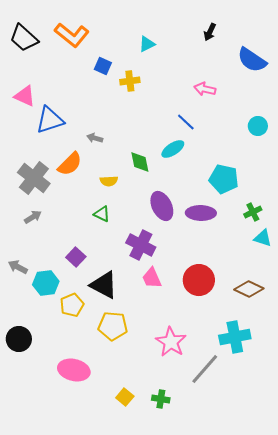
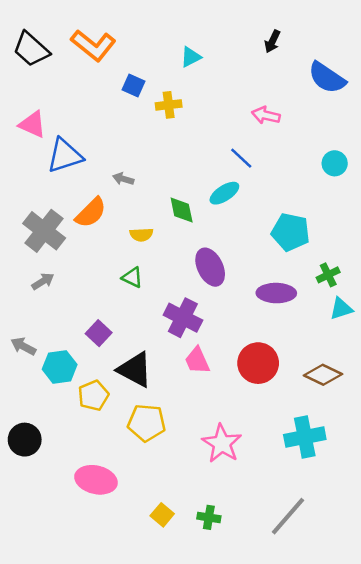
purple ellipse: (201, 213) -> (276, 293), moved
cyan triangle: (263, 238) -> (341, 309), turned -36
gray line: (205, 369) -> (288, 516), moved

